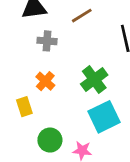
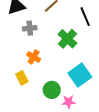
green cross: (94, 80) -> (67, 39), moved
green circle: (50, 140) -> (52, 90), moved

